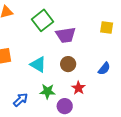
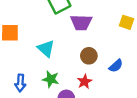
brown circle: (68, 64) -> (89, 56), moved
blue arrow: (21, 100) -> (20, 83), turned 126

